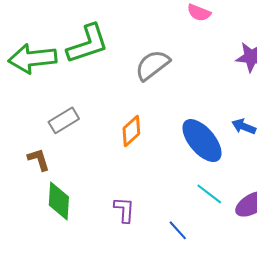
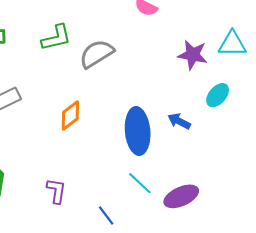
green L-shape: (88, 44) -> (56, 38), moved, size x0.7
blue ellipse: (202, 141) -> (138, 131), turned 30

